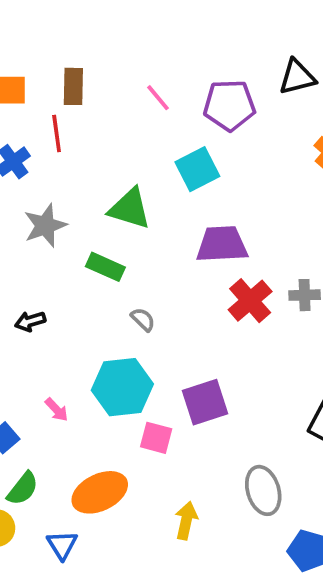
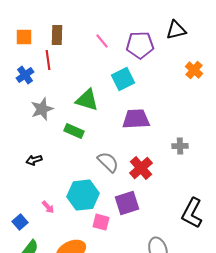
red cross: (250, 301) -> (141, 168), moved
gray semicircle: (143, 319) -> (108, 162), moved, size x1.6

